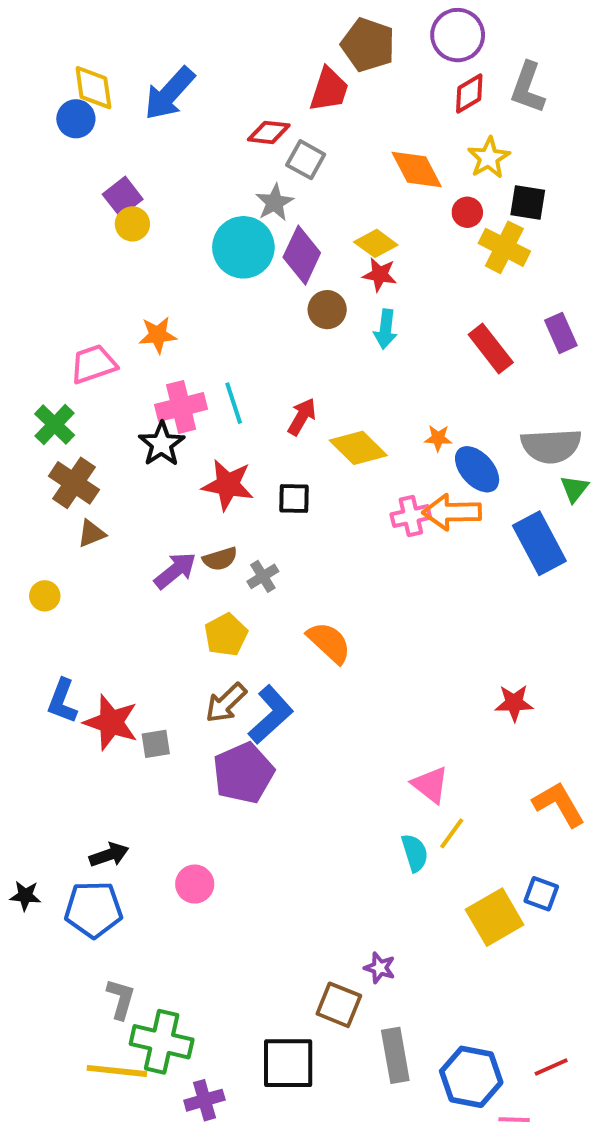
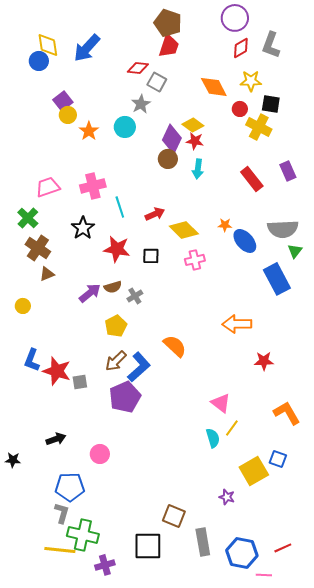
brown pentagon: (368, 45) -> (168, 23), moved
yellow star: (489, 158) -> (251, 81), turned 30
cyan circle: (243, 247) -> (125, 127), size x0.7
purple diamond: (302, 255) -> (172, 139), moved
orange star: (158, 335) -> (89, 131), moved, turned -30
pink cross: (181, 407) -> (93, 186), moved
red arrow: (302, 417) -> (155, 214), turned 36
orange arrow: (452, 512) -> (237, 324), moved
pink cross: (411, 516) -> (195, 260), moved
orange semicircle: (329, 643) -> (175, 346), moved
blue pentagon: (93, 909) -> (70, 487), moved
purple star: (380, 968) -> (227, 497), moved

